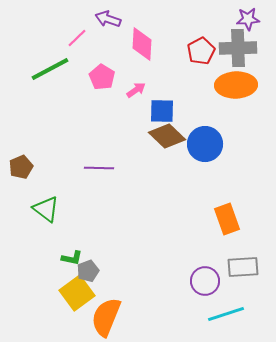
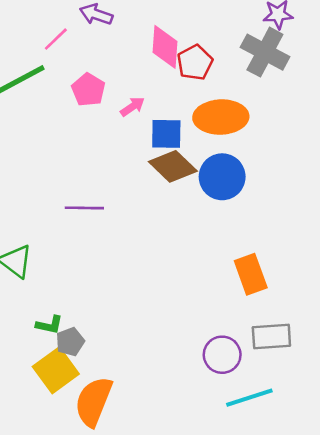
pink diamond: (142, 44) -> (165, 47), moved
gray cross: (238, 48) -> (265, 52), turned 30
red pentagon: (201, 51) -> (195, 62), moved
orange ellipse: (236, 85) -> (221, 117), moved

